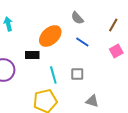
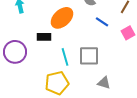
blue line: (82, 42) -> (102, 22), moved
gray square: (77, 74) -> (89, 56), size x1.5

